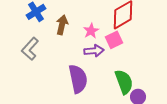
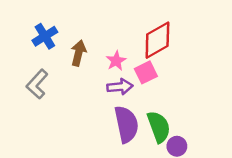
purple semicircle: (78, 79) -> (126, 124), moved

